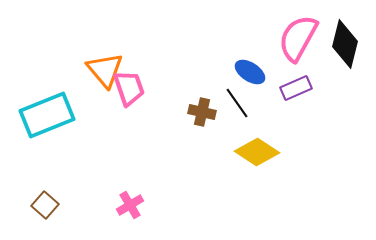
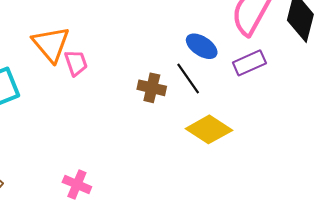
pink trapezoid: (129, 88) -> (76, 63), size x0.7
pink cross: (130, 205) -> (77, 184), turned -36

